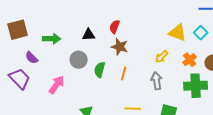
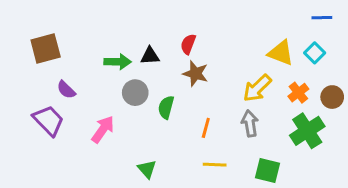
green arrow: (52, 39) -> (118, 62), moved
yellow arrow: (162, 57) -> (257, 88), size x1.5
orange line: (124, 74) -> (206, 128), moved
green cross: (196, 86) -> (307, 131), turned -30

